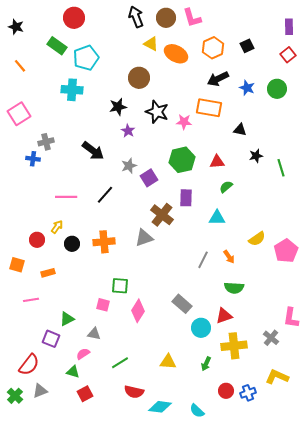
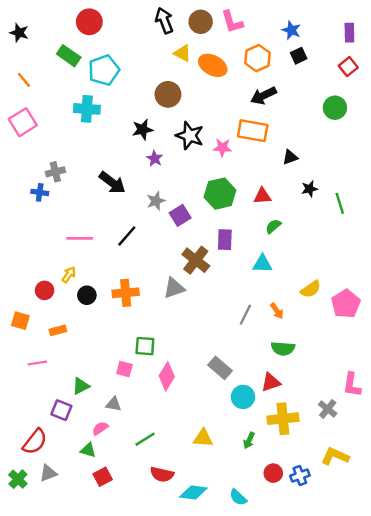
blue star: (247, 88) -> (291, 30), moved
pink square: (19, 114) -> (23, 122), moved
black triangle: (240, 130) -> (290, 157), turned -32

